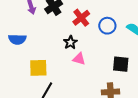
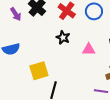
pink triangle: (79, 59) -> (89, 49), moved

